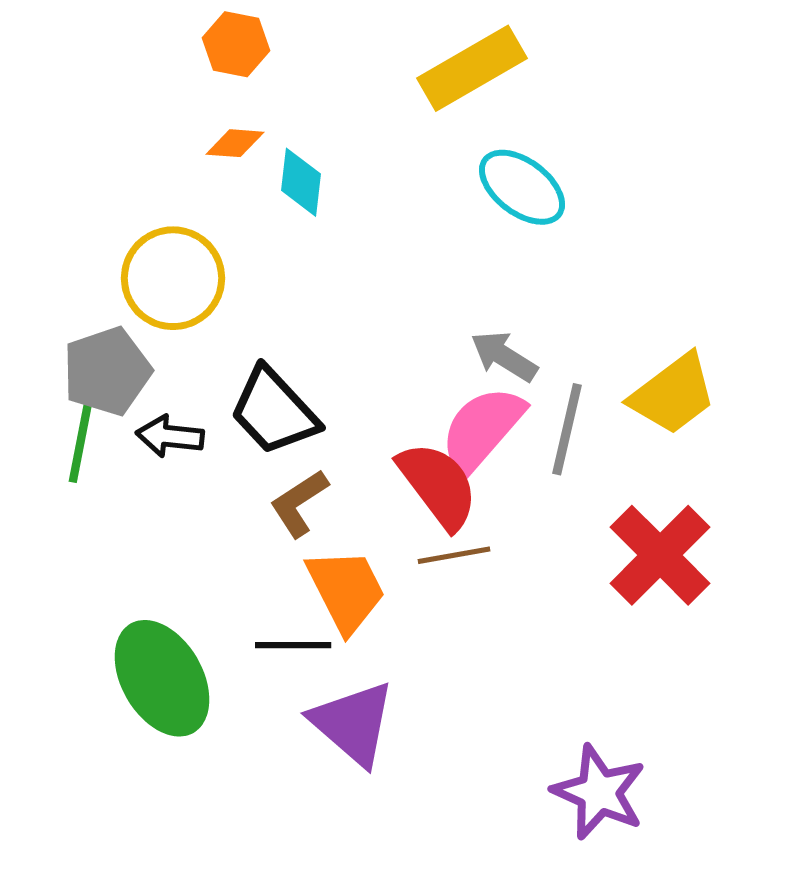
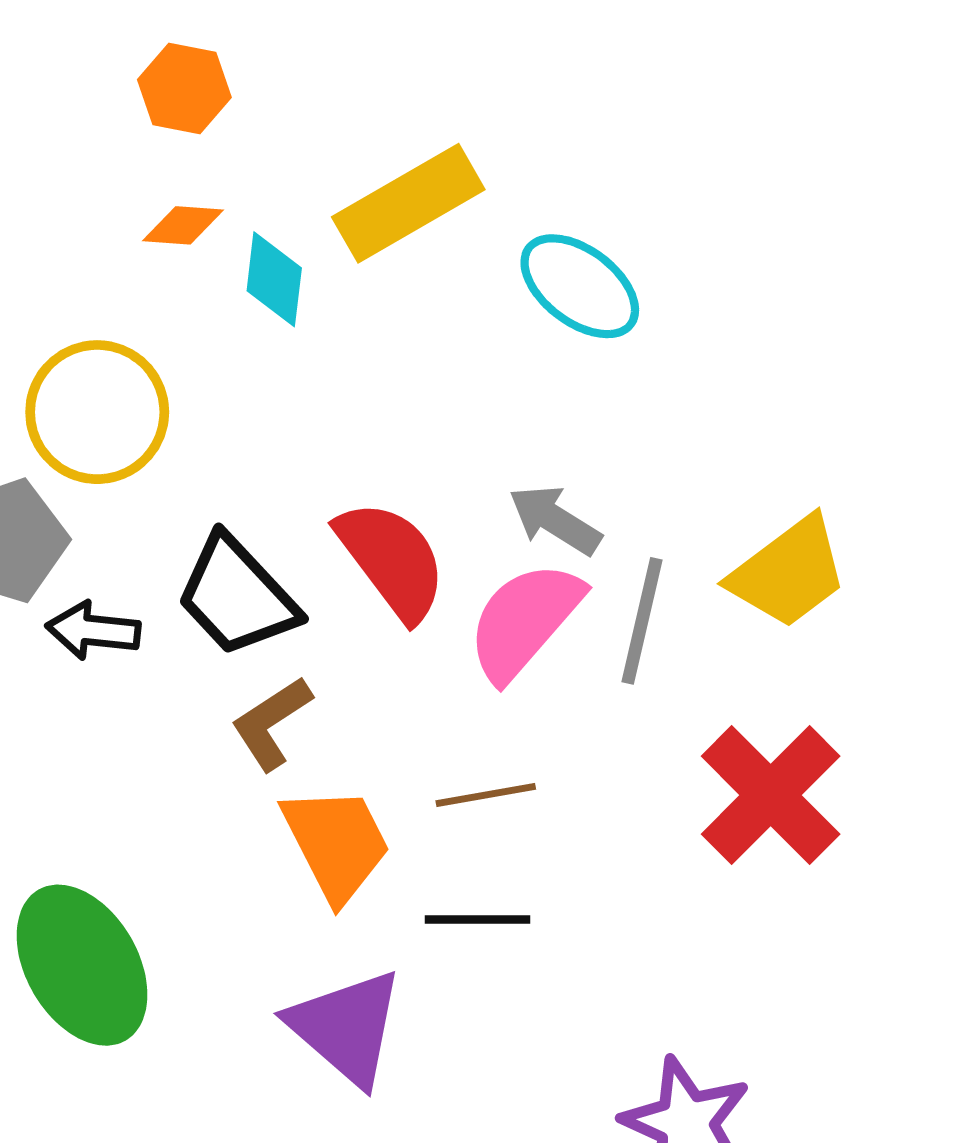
yellow rectangle: (472, 68) -> (408, 203), moved
red semicircle: (438, 485) -> (392, 560), moved
black line: (293, 645) -> (477, 919), moved

